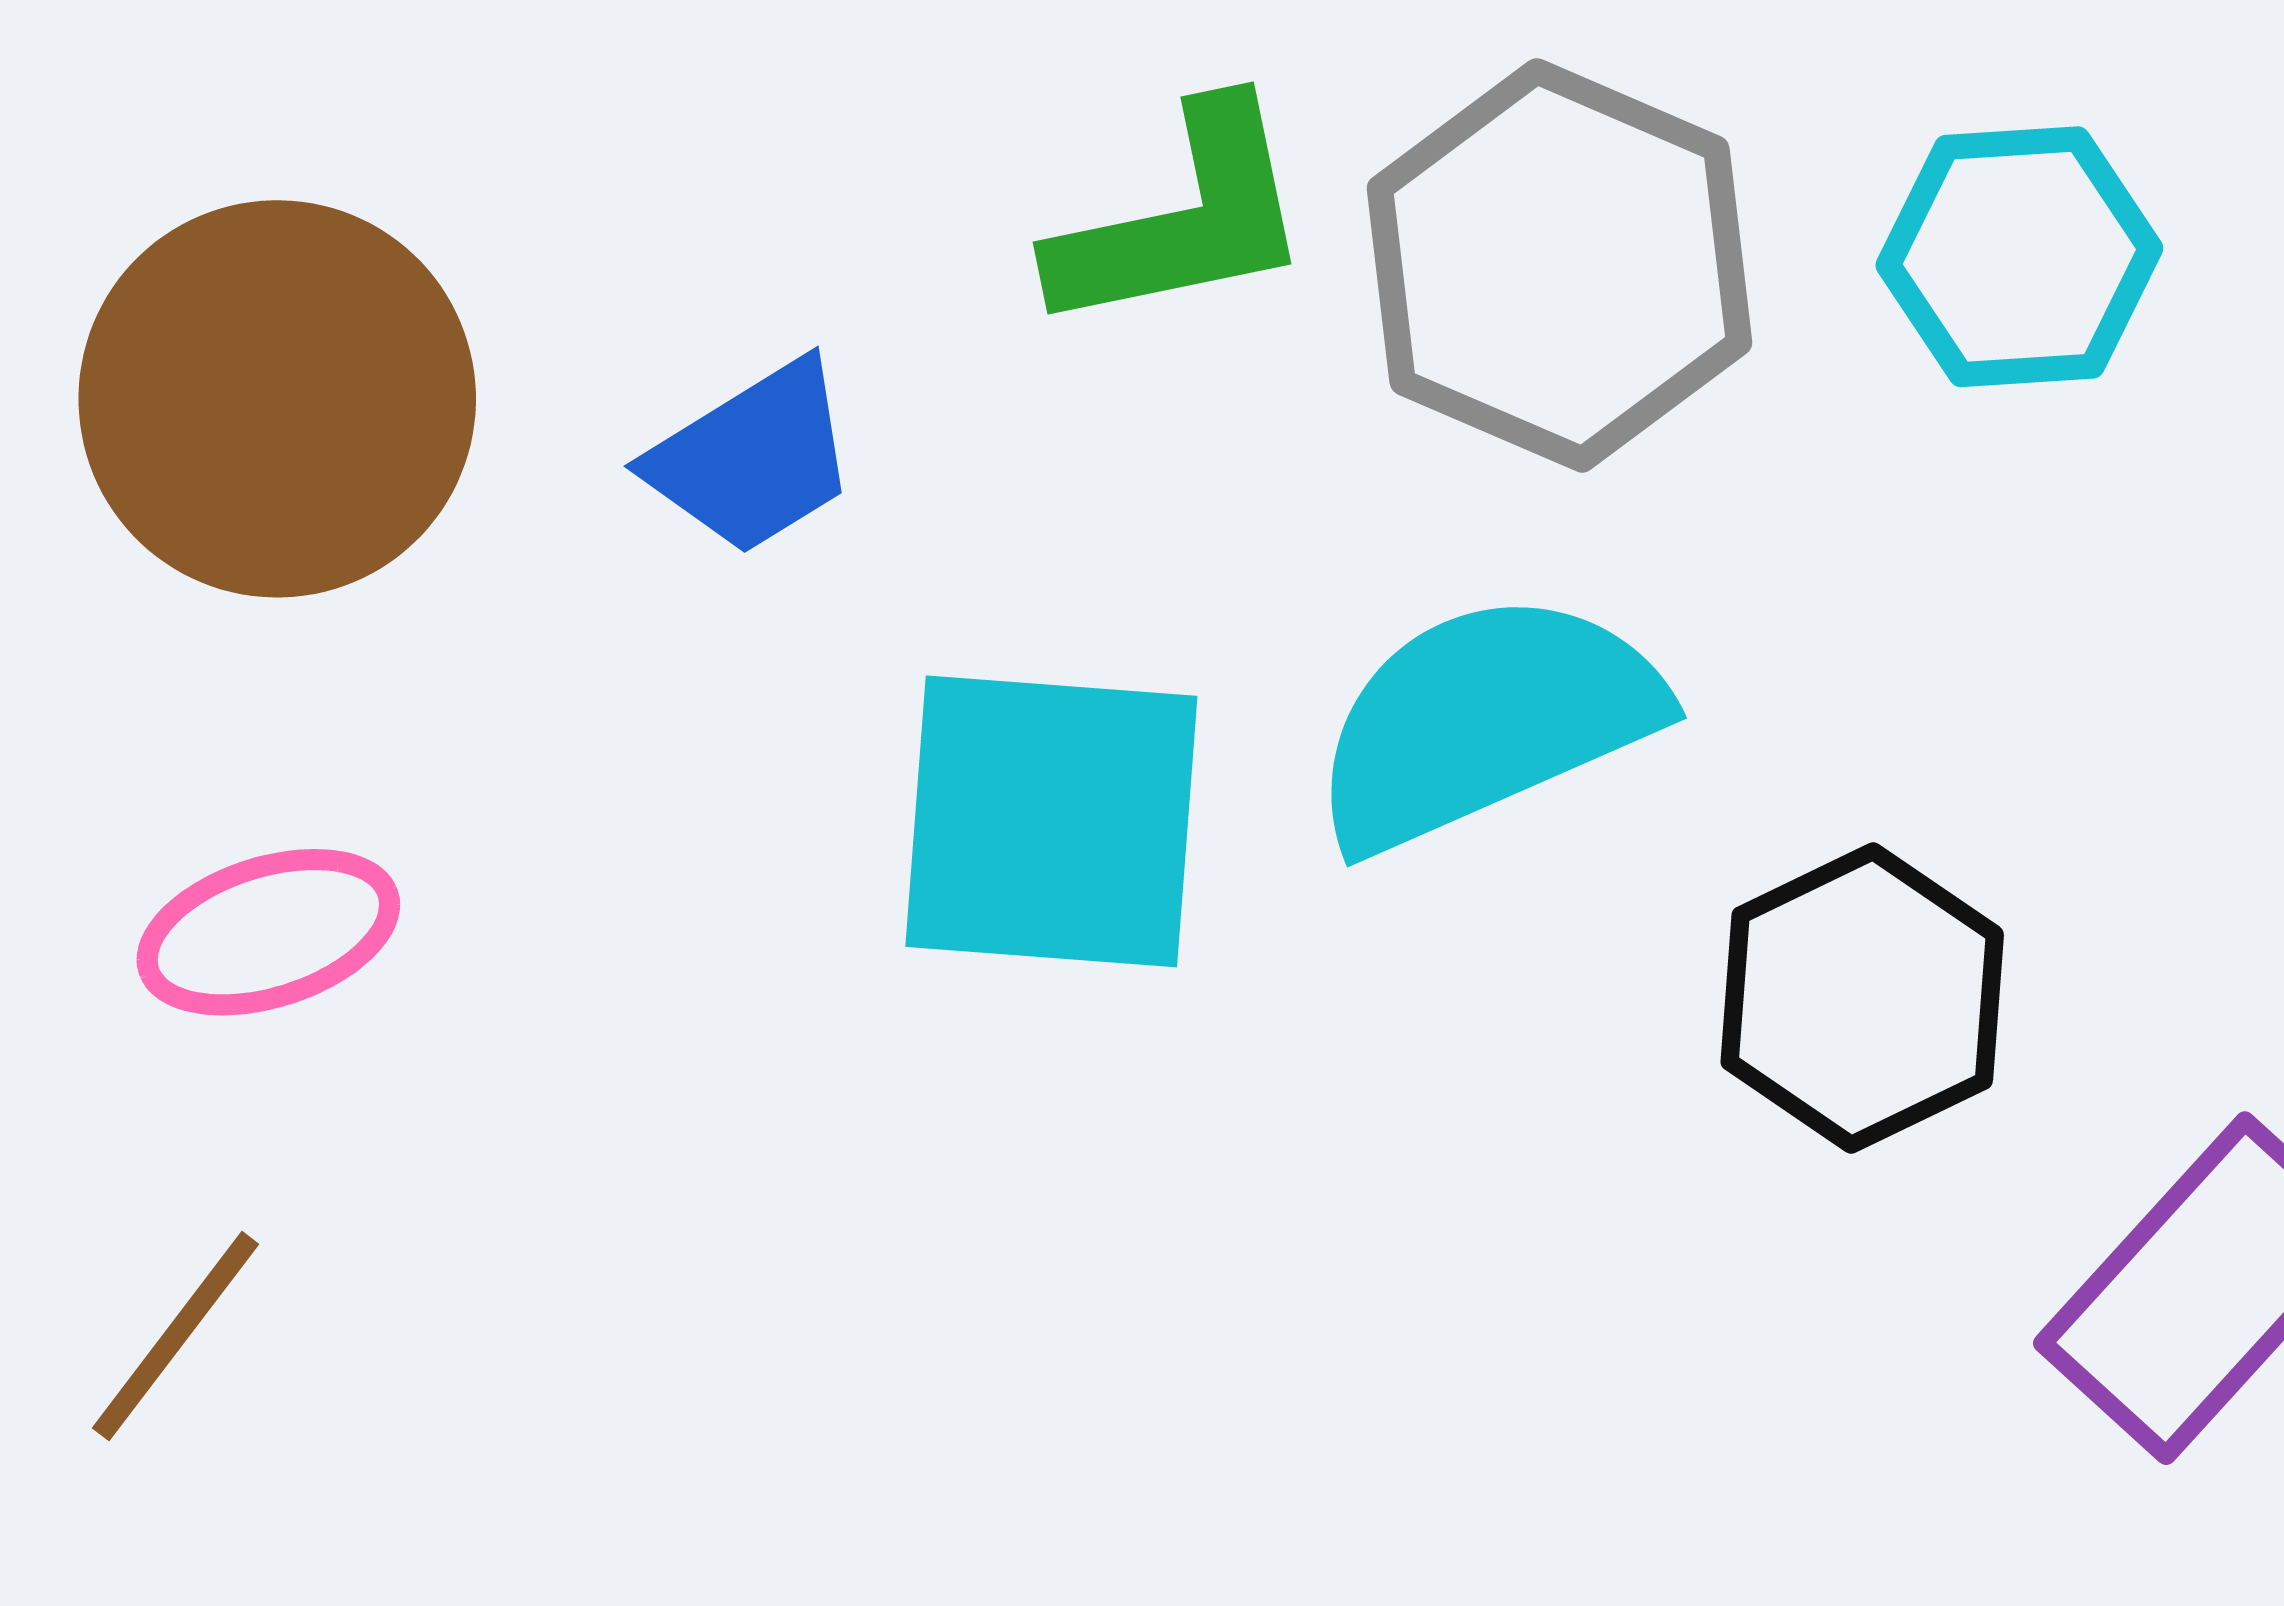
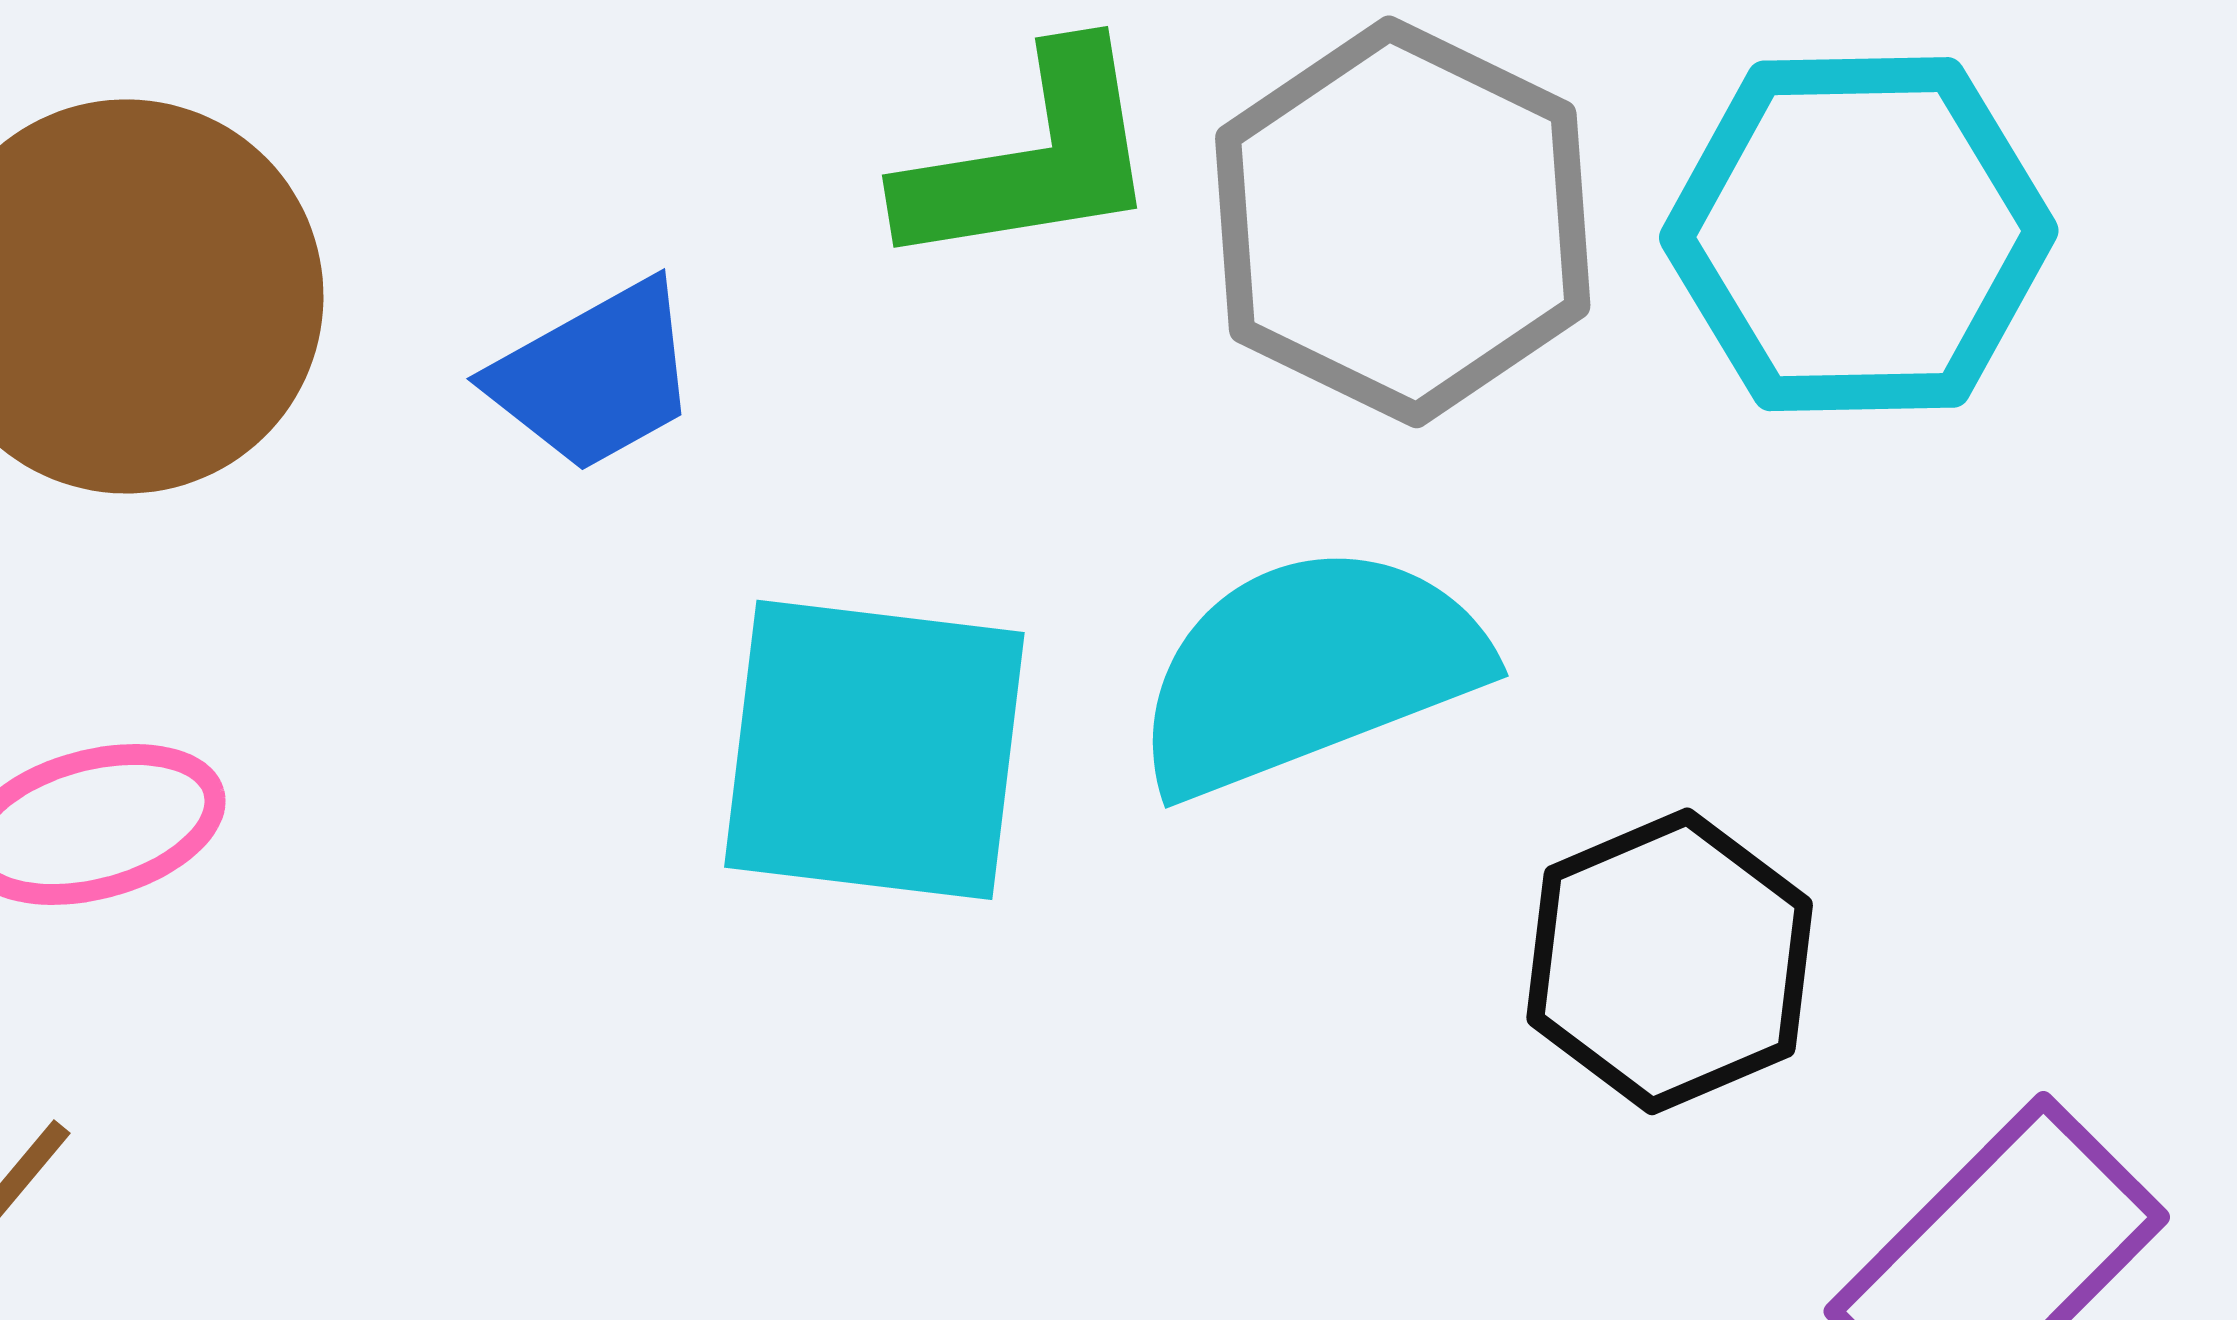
cyan hexagon: (2019, 257) -> (1859, 234), size x1.4

